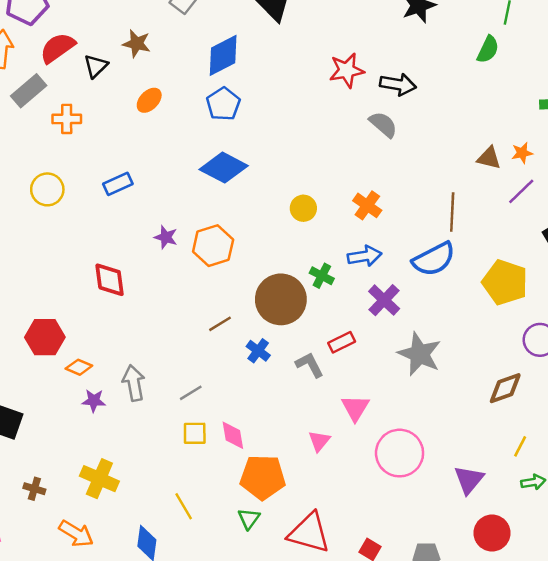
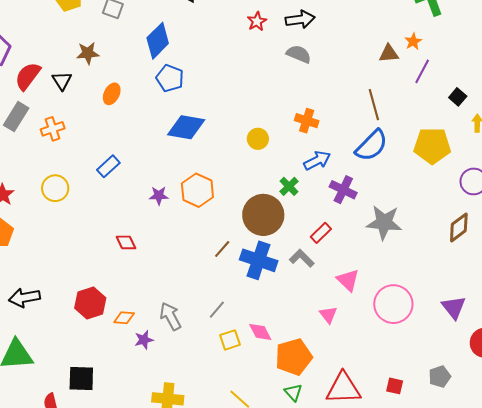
red star: (347, 70) -> (257, 21), size x0.7
green cross: (322, 276) -> (289, 186), turned 36
red diamond: (110, 280) -> (126, 242), size x0.7
blue cross: (258, 351) -> (259, 260), size x1.8

